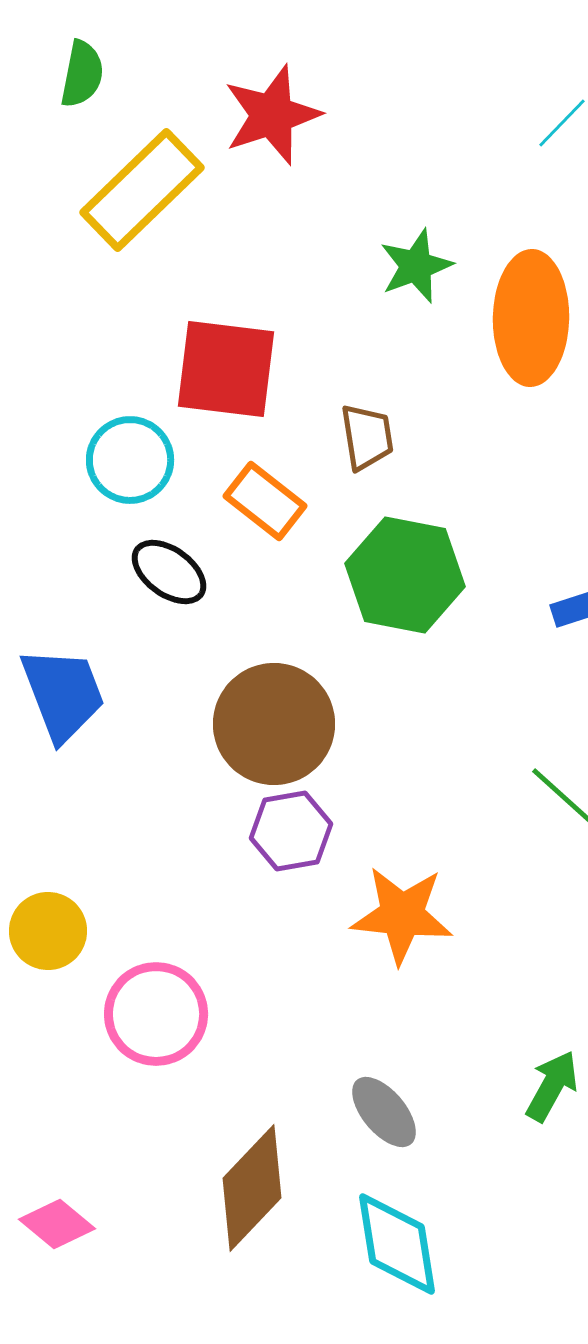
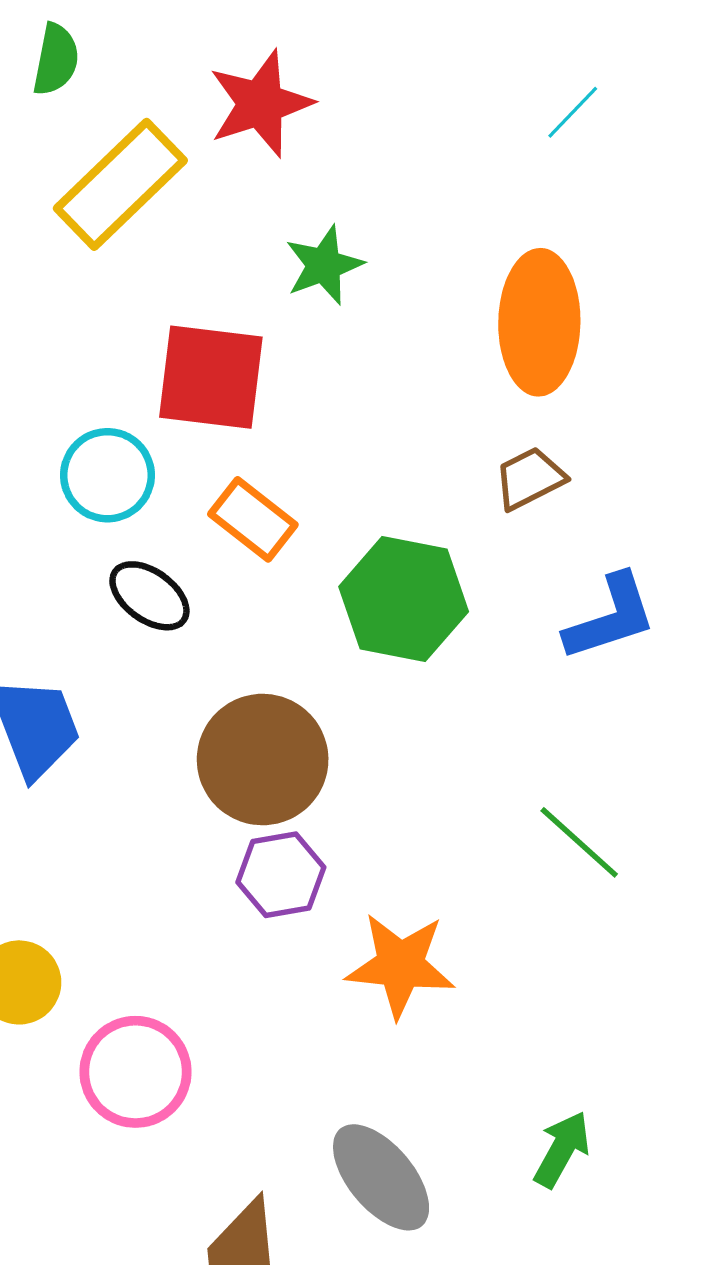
green star: (416, 266) -> (324, 265), moved
brown trapezoid: (367, 437) -> (530, 478), moved, turned -108
gray ellipse: (384, 1112) -> (381, 1177), size x1.4

